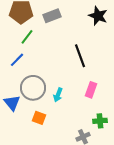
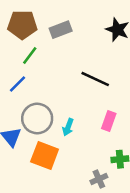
black line: (80, 56) -> (95, 79), turned -45
orange square: (39, 118) -> (45, 156), size x1.6

